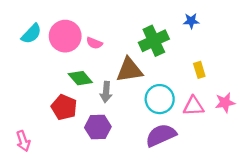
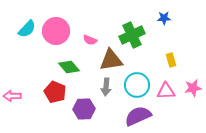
pink semicircle: (94, 43) -> (90, 40), moved
gray arrow: (106, 92) -> (106, 87), moved
pink arrow: (23, 141) -> (12, 96), moved, turned 108

